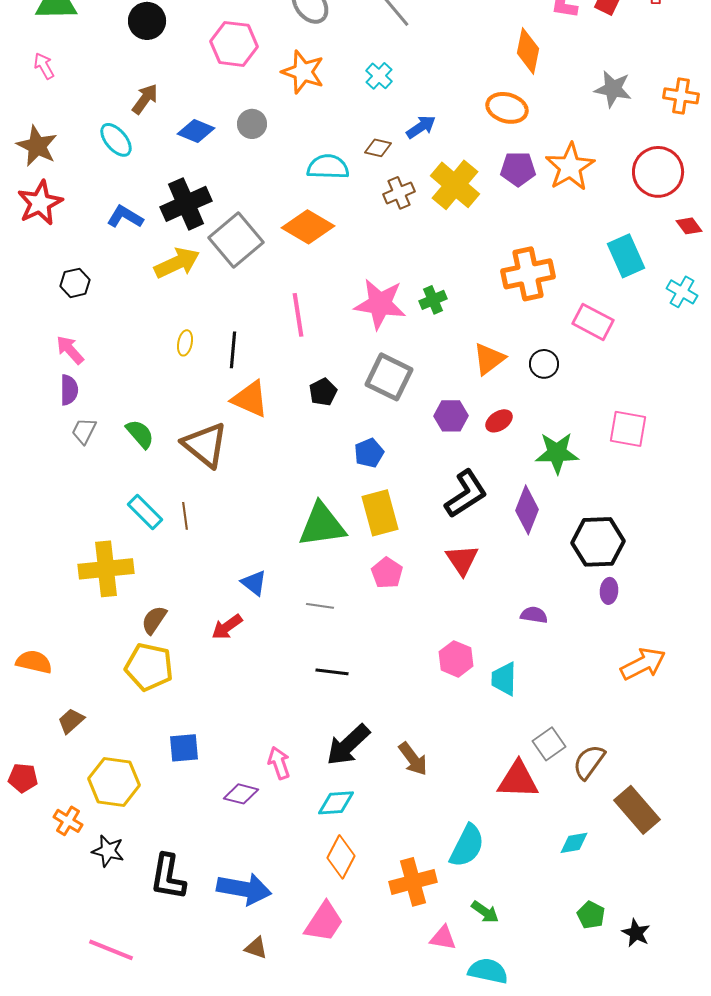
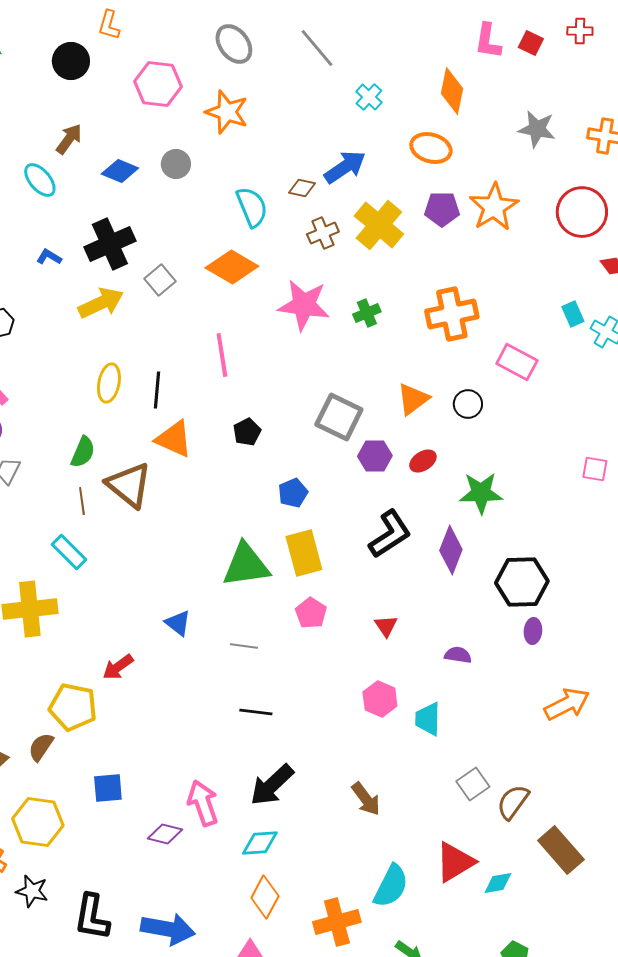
cyan cross: (379, 76) -> (369, 97), moved
blue arrow: (421, 127) -> (345, 167), size x1.4
cyan semicircle: (328, 167) -> (252, 207), turned 66
blue L-shape: (125, 217) -> (49, 257), size x0.7
gray square: (236, 240) -> (160, 280), size x0.6
cyan rectangle: (626, 256) -> (573, 314), moved, size x0.6
green cross: (433, 300) -> (367, 313), moved
pink star: (380, 304) -> (304, 305), moved
yellow ellipse: (185, 343) -> (109, 383), size x1.5
gray square: (389, 377) -> (339, 417), moved
pink square: (628, 429) -> (595, 469), moved, size x0.7
green semicircle: (140, 434) -> (83, 452), moved, turned 64
brown line: (185, 516) -> (82, 501), moved
red triangle: (462, 560) -> (386, 626), moved, size x0.7
brown semicircle: (154, 620) -> (41, 747), moved
red arrow: (227, 627) -> (118, 667), moved
brown arrow: (413, 759) -> (366, 799), moved
pink arrow: (279, 763) -> (203, 803), size x1.4
red triangle: (518, 780) -> (455, 862), moved, turned -33

